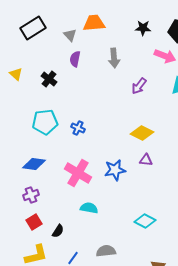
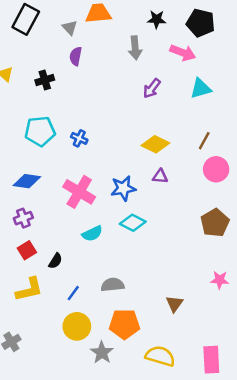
black rectangle: (33, 28) -> (26, 19), turned -30
gray arrow: (114, 58) -> (135, 48), moved
black cross: (49, 79) -> (45, 80), turned 35
cyan semicircle: (89, 208) -> (92, 234), turned 144
cyan diamond: (145, 221) -> (133, 223), moved

